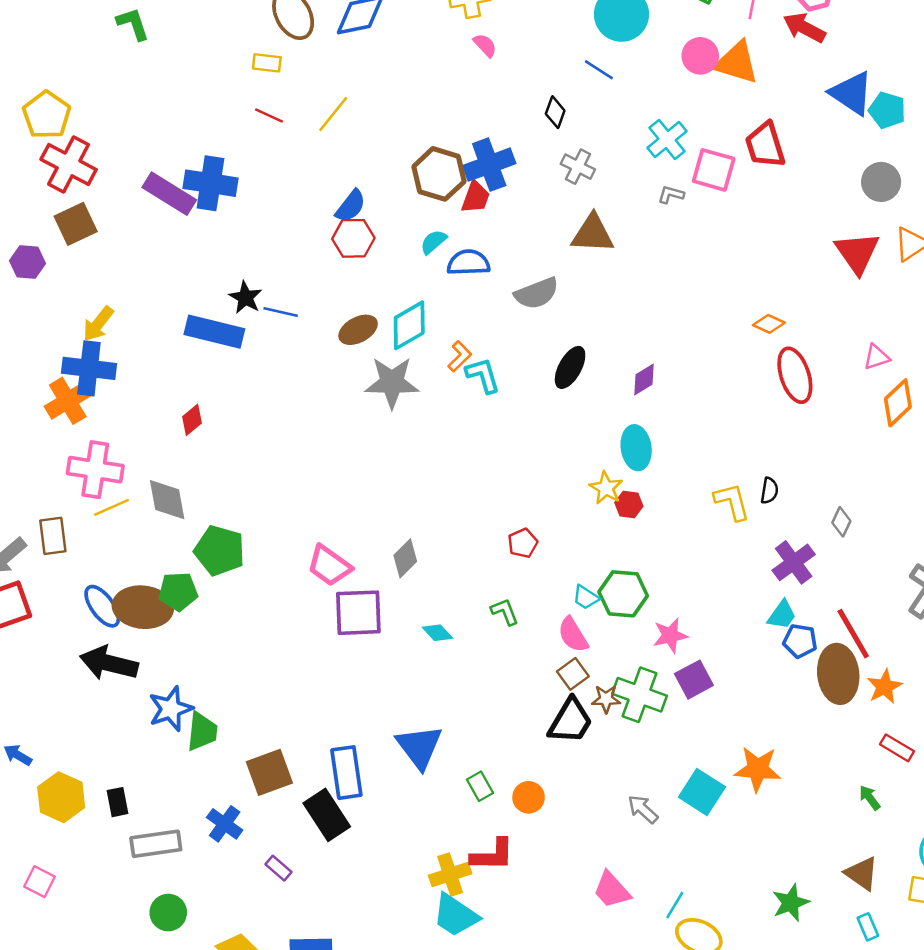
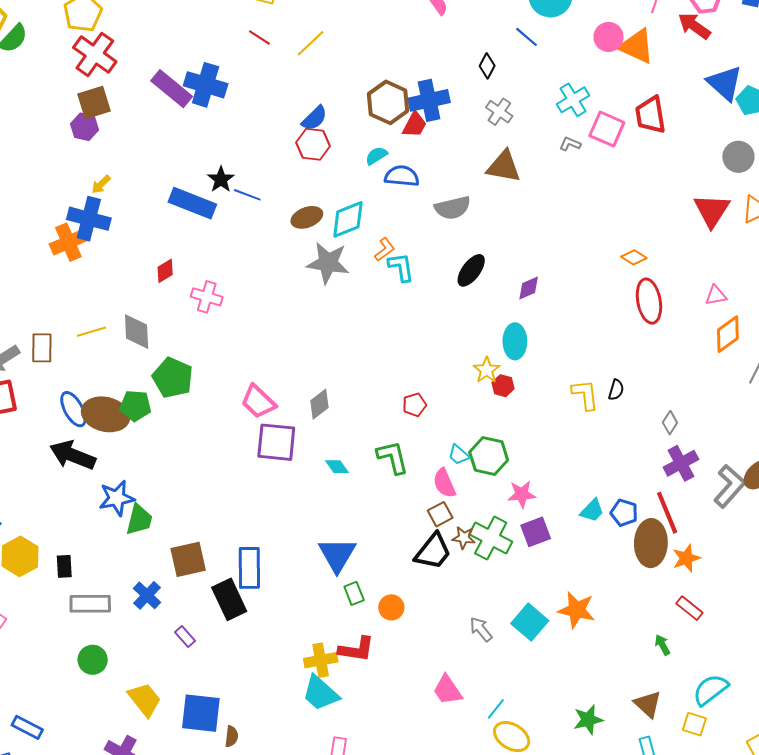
purple hexagon: (28, 262) -> (85, 127), moved
yellow arrow: (98, 324) -> (101, 184), size x0.7
pink cross: (95, 470) -> (207, 297), moved, size x0.7
purple cross: (794, 562) -> (681, 463), moved
green L-shape: (505, 612) -> (393, 457), size x1.5
cyan trapezoid: (782, 615) -> (592, 510), moved
blue triangle: (419, 747) -> (337, 555), moved

